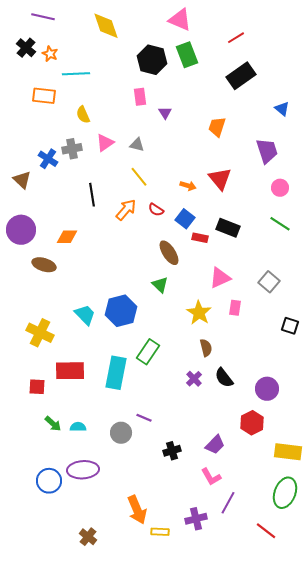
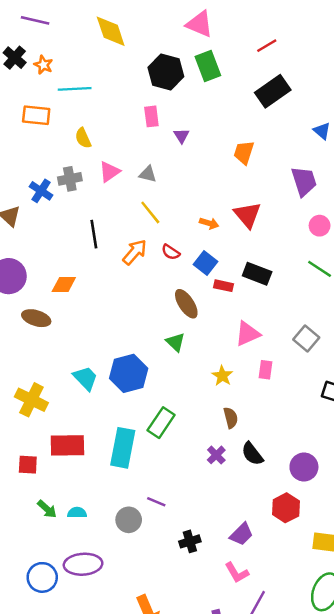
yellow star: (199, 313) -> (222, 376), size x0.7

